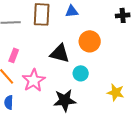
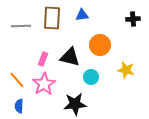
pink rectangle: (14, 55) -> (43, 59), moved
yellow star: (116, 92) -> (126, 70), moved

